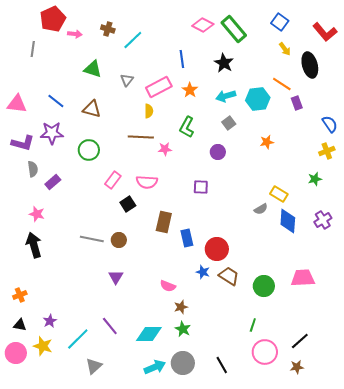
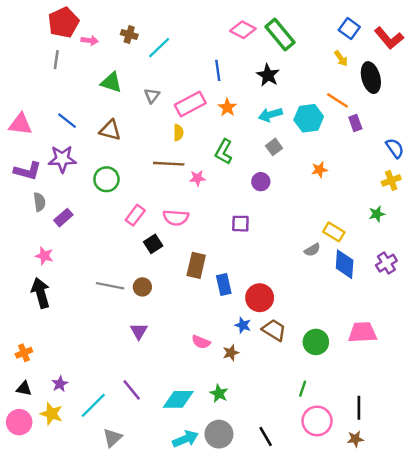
blue square: (280, 22) -> (349, 29), moved
gray line: (33, 49) -> (56, 60), moved
brown star: (181, 307) -> (231, 353), moved
black line: (300, 341) -> (359, 408), turned -48

